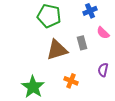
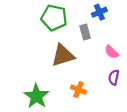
pink semicircle: (103, 33) -> (112, 52), moved
gray rectangle: (82, 43) -> (85, 32), moved

